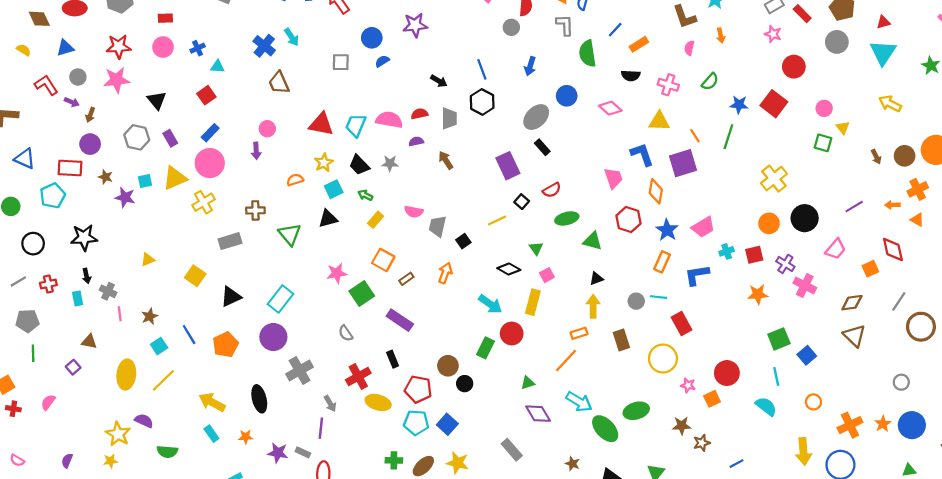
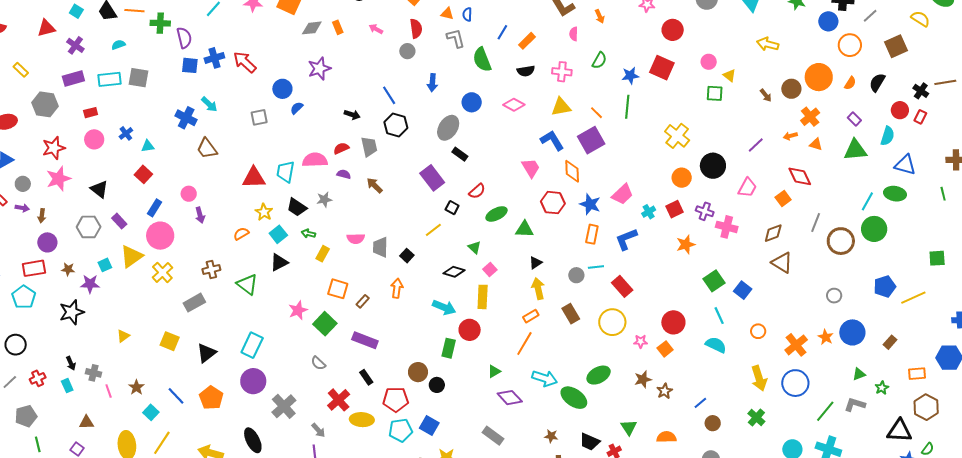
pink circle: (267, 129) -> (189, 194), moved
purple semicircle: (416, 141) -> (344, 174), turned 40
black star: (84, 238) -> (72, 312), moved

